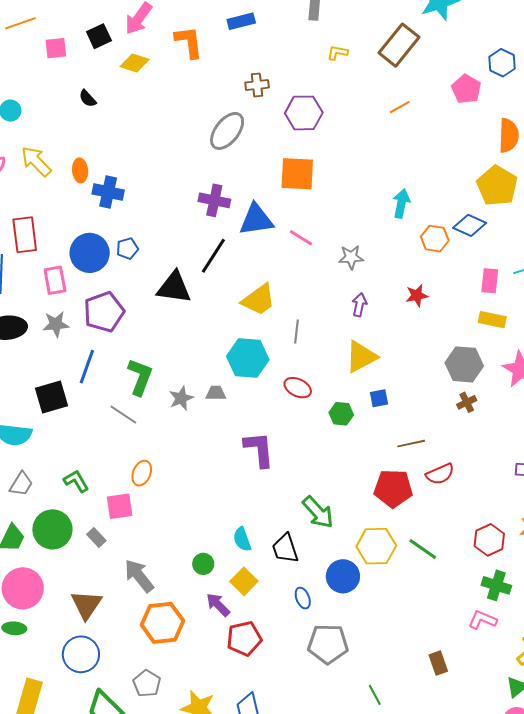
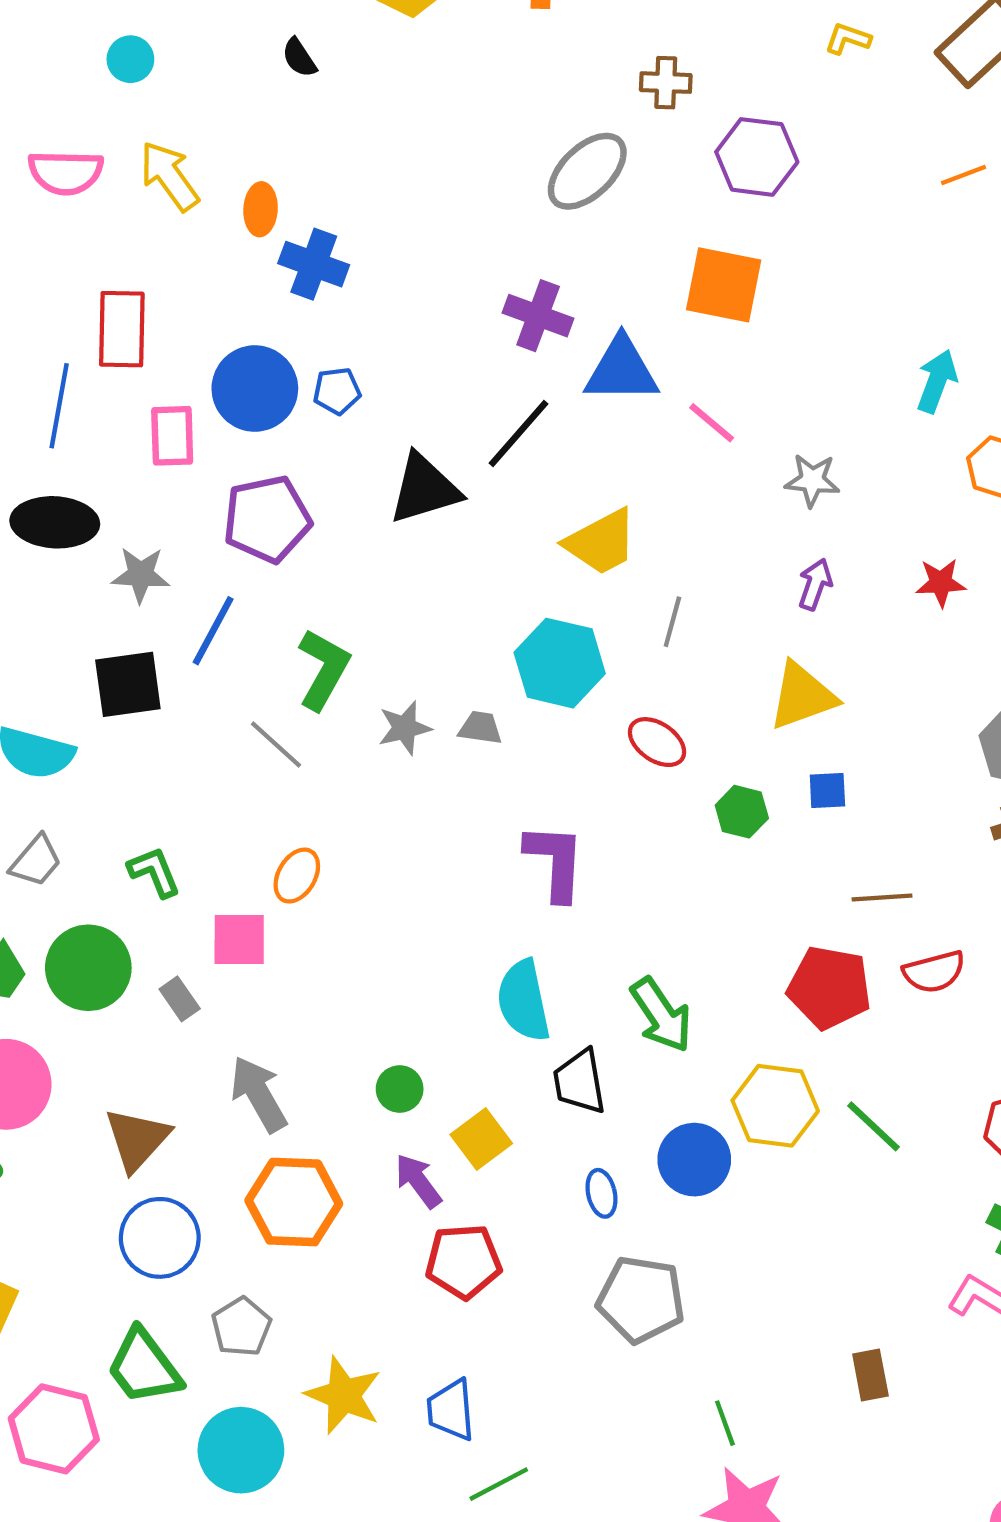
black triangle: (174, 287) -> (424, 489), turned -33
gray star: (56, 324) -> (141, 575), moved
cyan semicircle: (242, 539) -> (524, 1001), moved, size x1.5
blue circle: (81, 654) -> (160, 1238), moved

